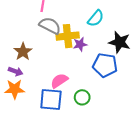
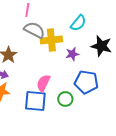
purple star: (80, 44) -> (72, 54), moved
blue pentagon: (105, 65) -> (86, 82), moved
pink semicircle: (59, 81) -> (43, 83), turned -30

